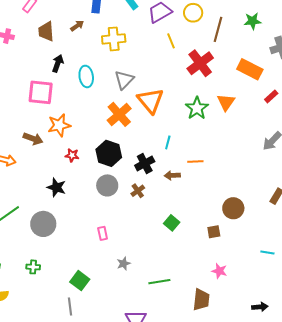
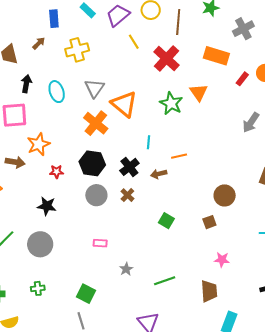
pink rectangle: (103, 233) -> (100, 243), turned -64

